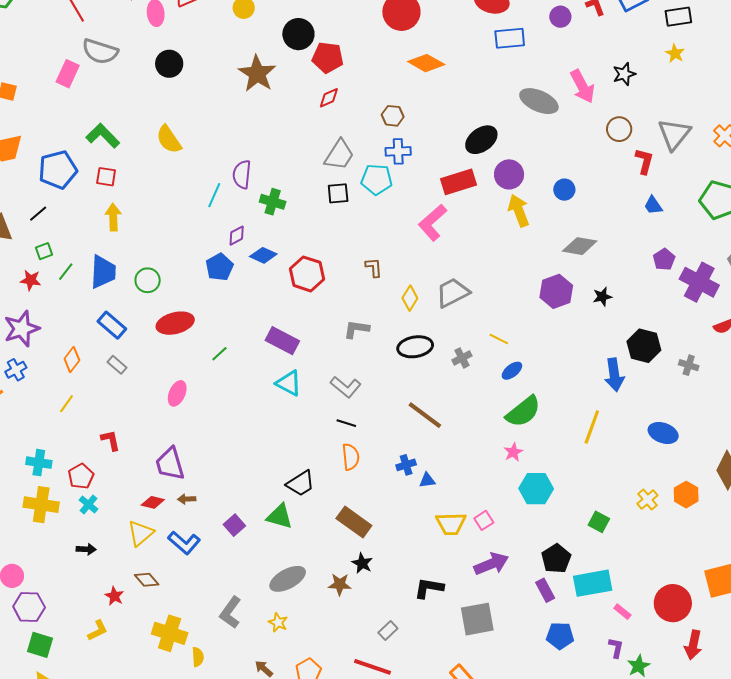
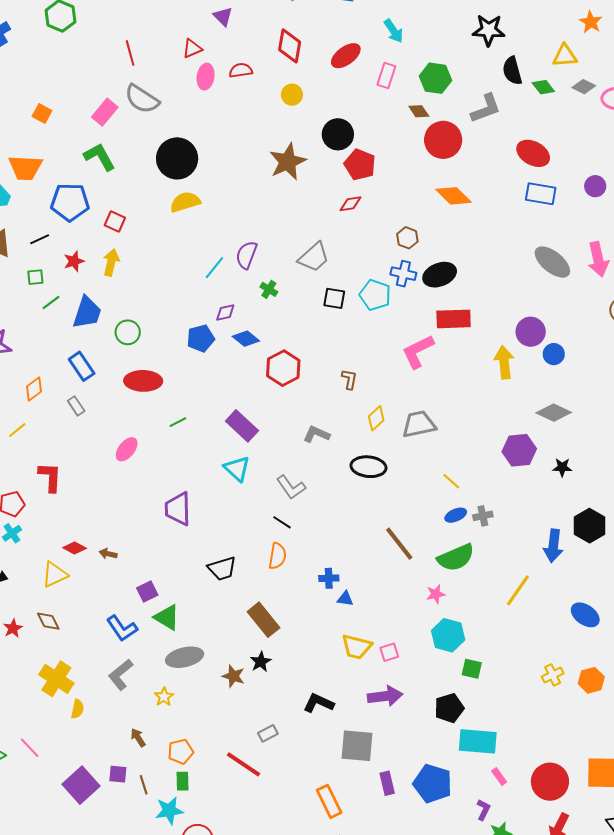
black circle: (169, 64) -> (177, 158), moved, size x1.5
green L-shape: (103, 136) -> (100, 157), moved
yellow semicircle: (169, 139) -> (185, 202), turned 92
black ellipse: (481, 140) -> (440, 275), moved
gray trapezoid: (339, 155) -> (314, 257), moved
purple circle: (509, 174) -> (531, 332), moved
green cross: (273, 202) -> (269, 289), size x0.7
red star: (31, 280) -> (74, 261), moved, turned 30
gray cross: (462, 358) -> (483, 516), moved
brown line: (425, 415) -> (399, 544), moved
red L-shape: (111, 440) -> (50, 477), size x1.4
purple trapezoid: (170, 464) -> (178, 509), moved
green triangle: (280, 516) -> (167, 617), moved
green square: (599, 522) -> (472, 669), moved, turned -30
blue L-shape: (184, 543) -> (122, 628), moved
purple rectangle: (545, 590) -> (387, 783), moved
blue pentagon: (560, 636) -> (433, 784), size x1.4

